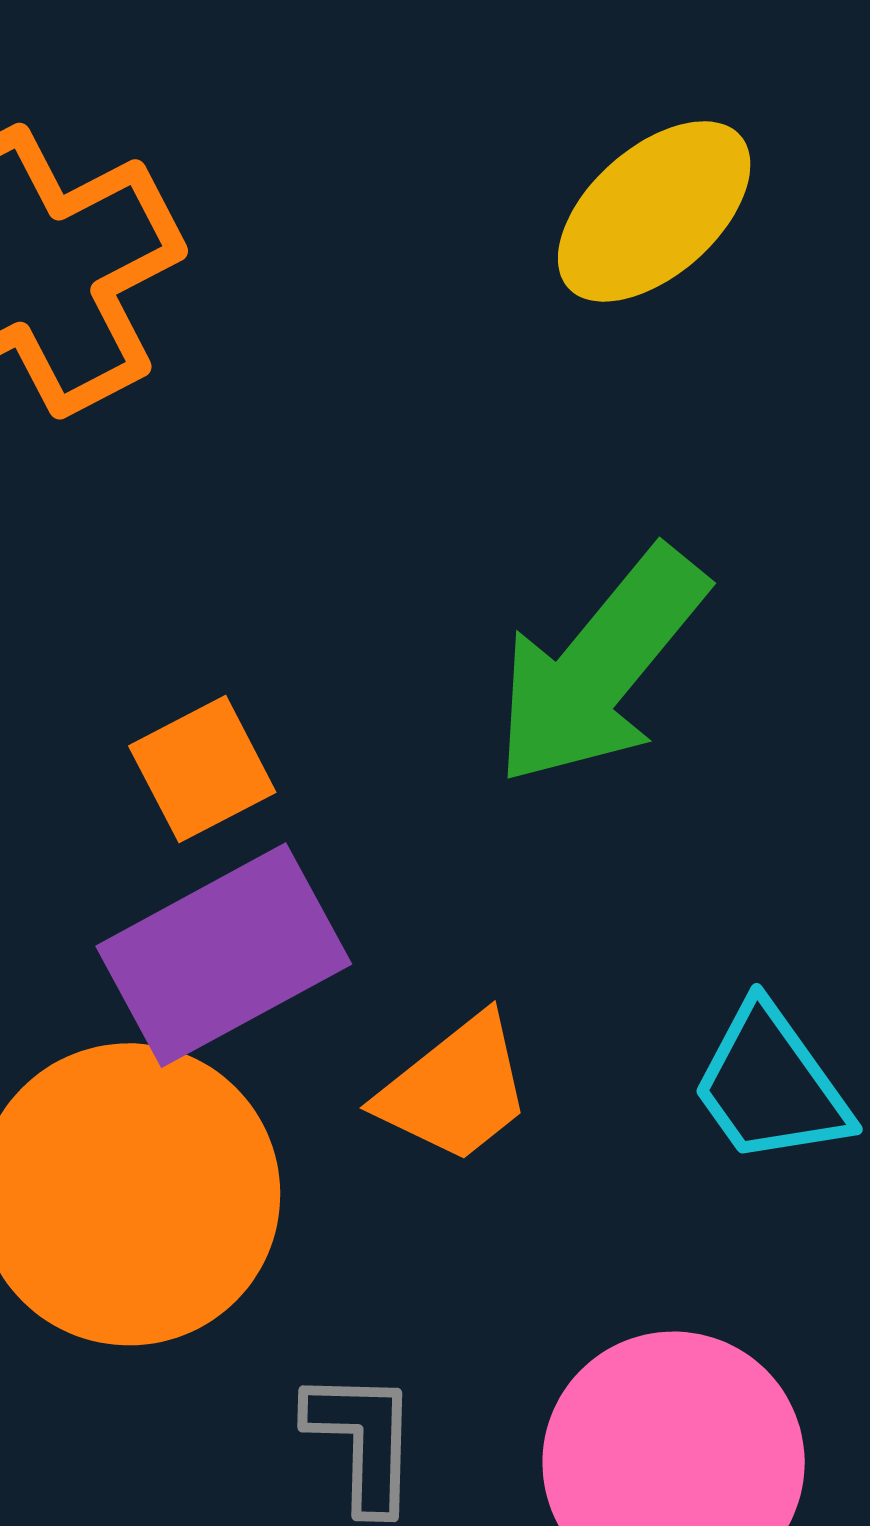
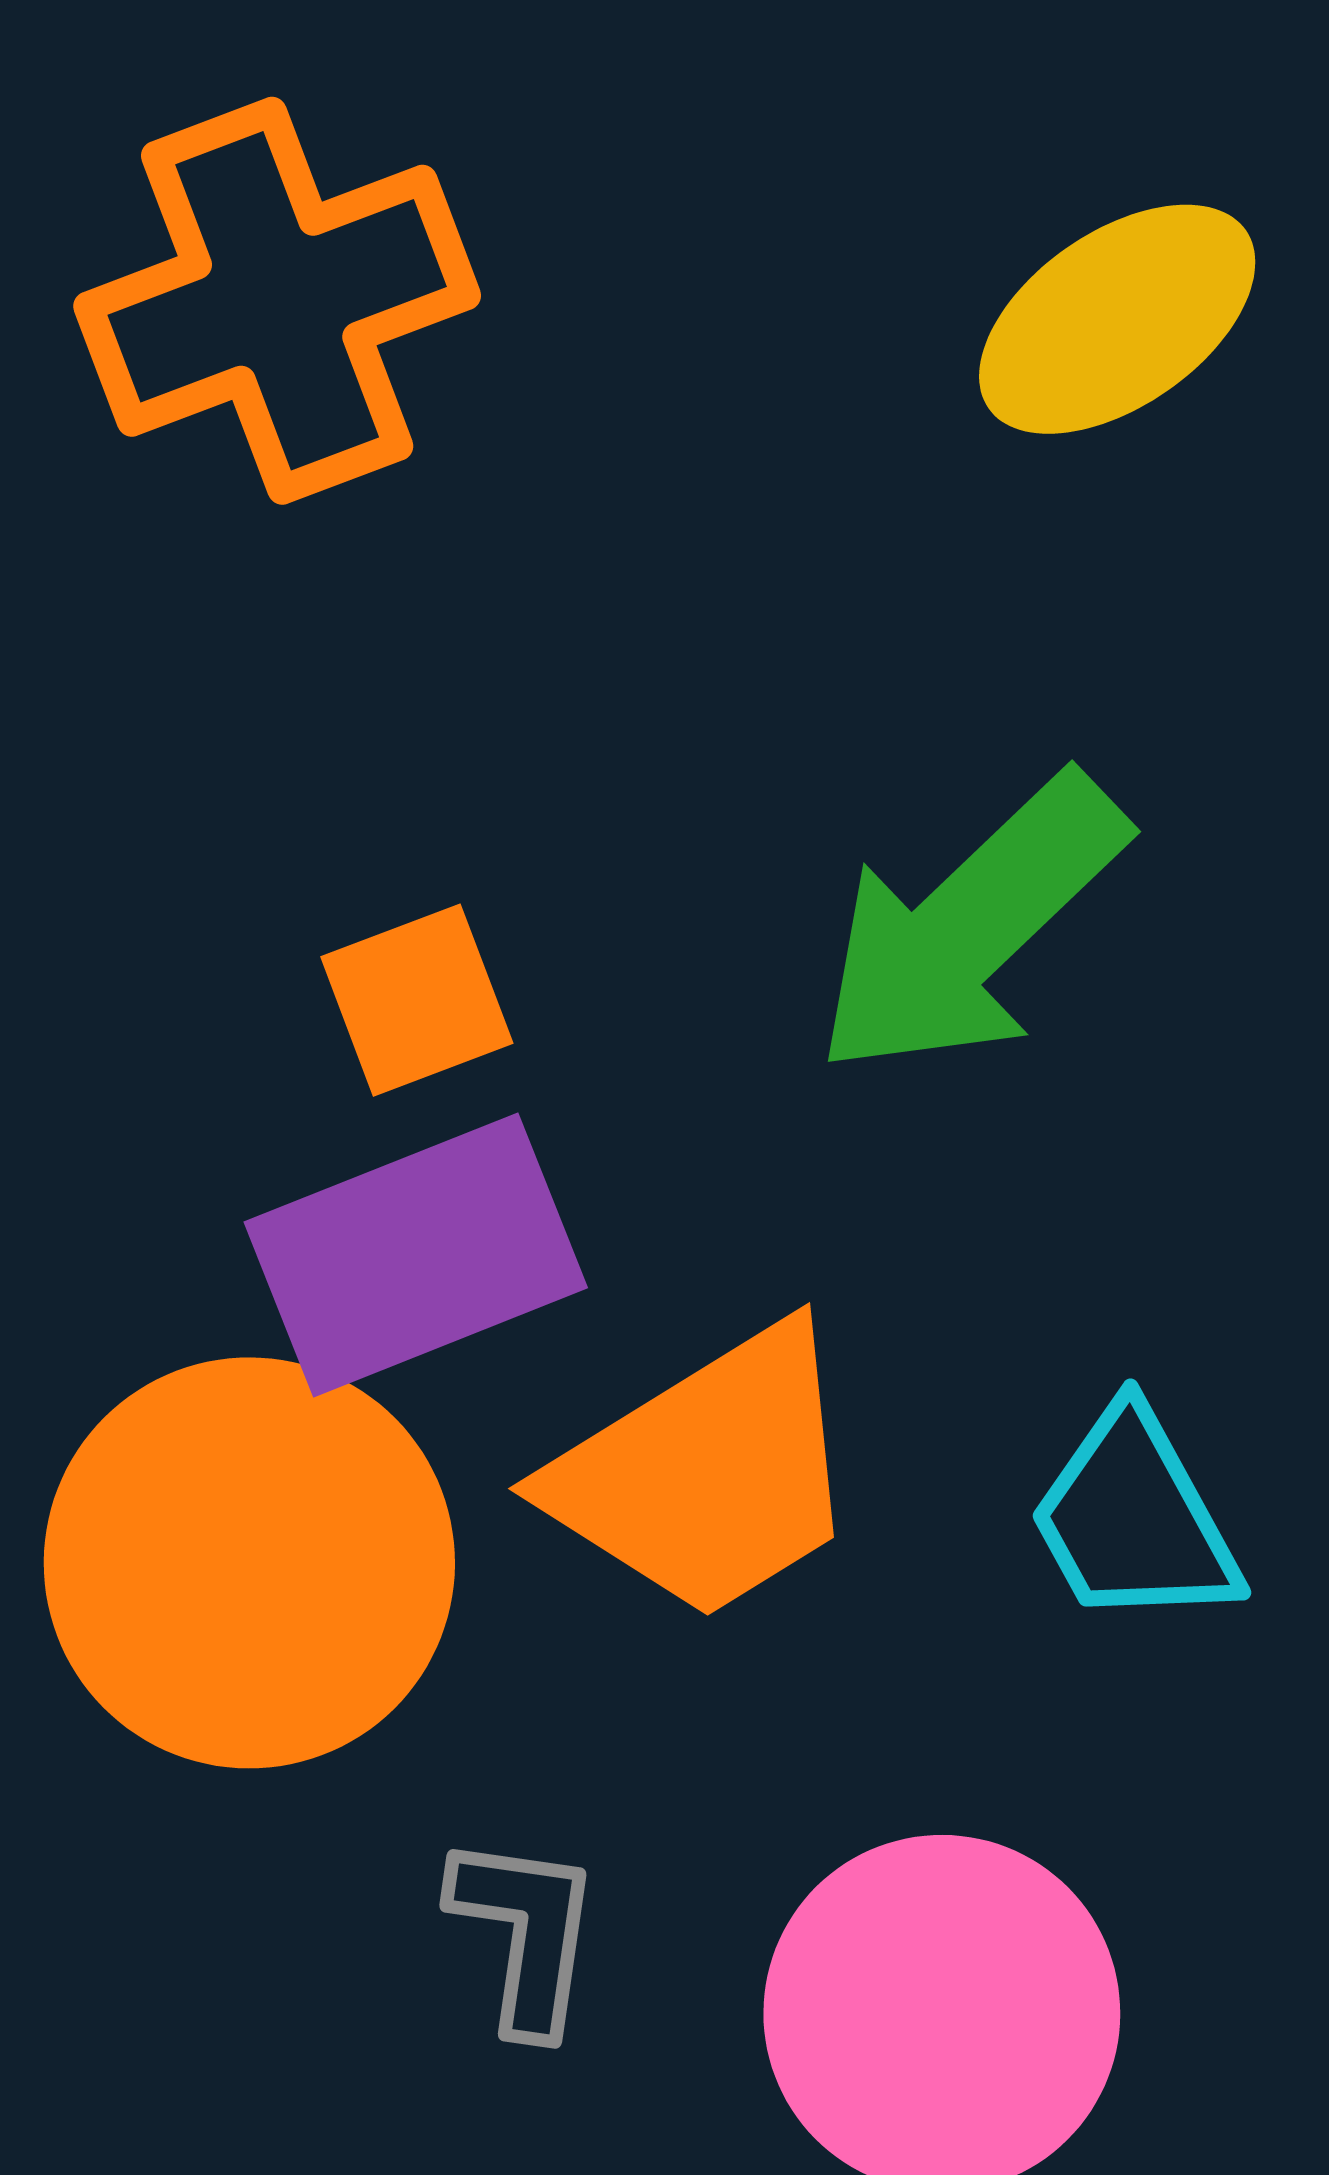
orange trapezoid: (455, 1089) -> (707, 1473), size x1.5

